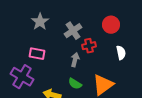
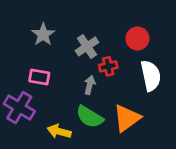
white semicircle: (121, 53) -> (151, 76), size x1.6
green semicircle: (75, 84) -> (90, 117), size x1.5

